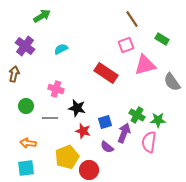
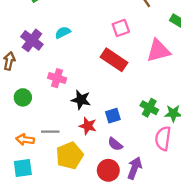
pink square: (126, 45) -> (121, 28), moved
purple cross: (25, 46) -> (32, 40), moved
gray line: (50, 118) -> (50, 132), moved
purple arrow: (124, 133) -> (135, 168), moved
red circle: (89, 170) -> (108, 170), moved

